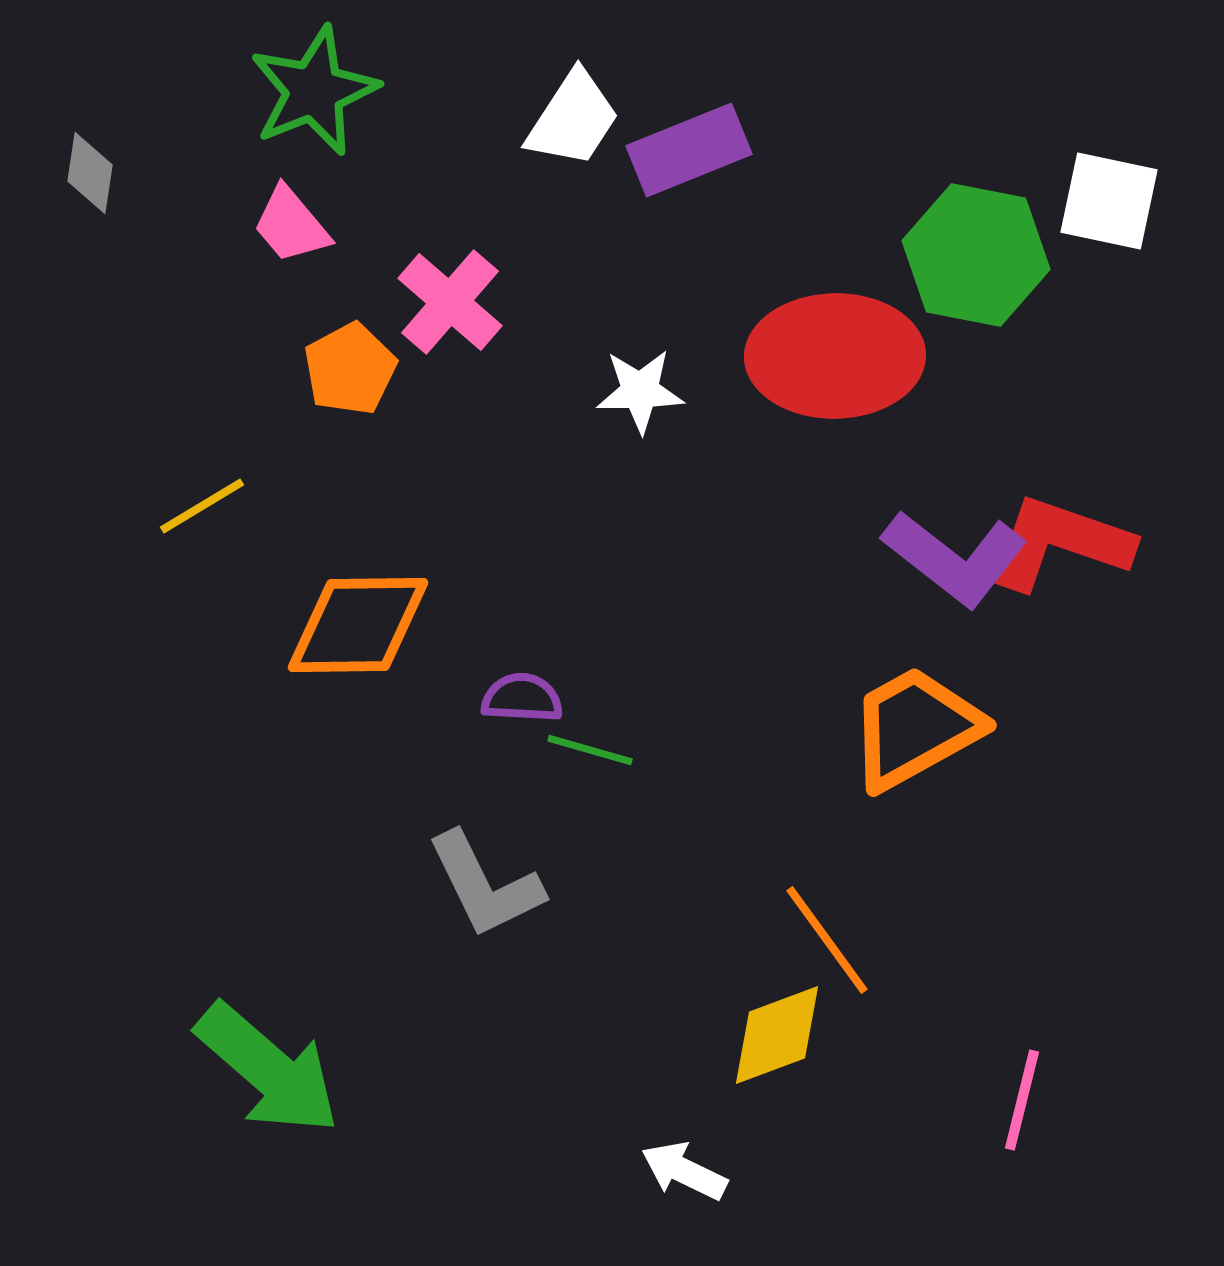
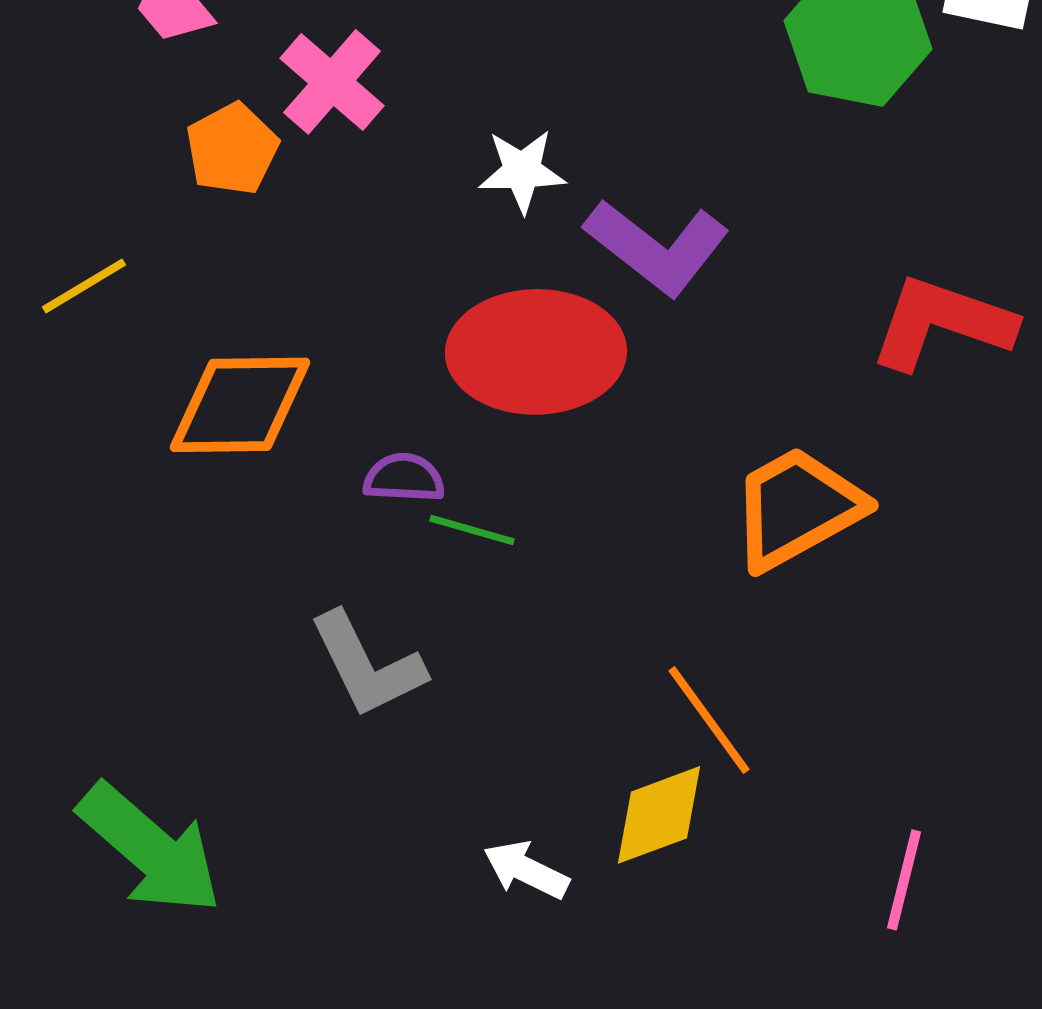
red ellipse: (835, 356) -> (536, 352), moved
purple L-shape: (955, 558) -> (657, 247), moved
white arrow: (684, 1171) -> (526, 870), moved

